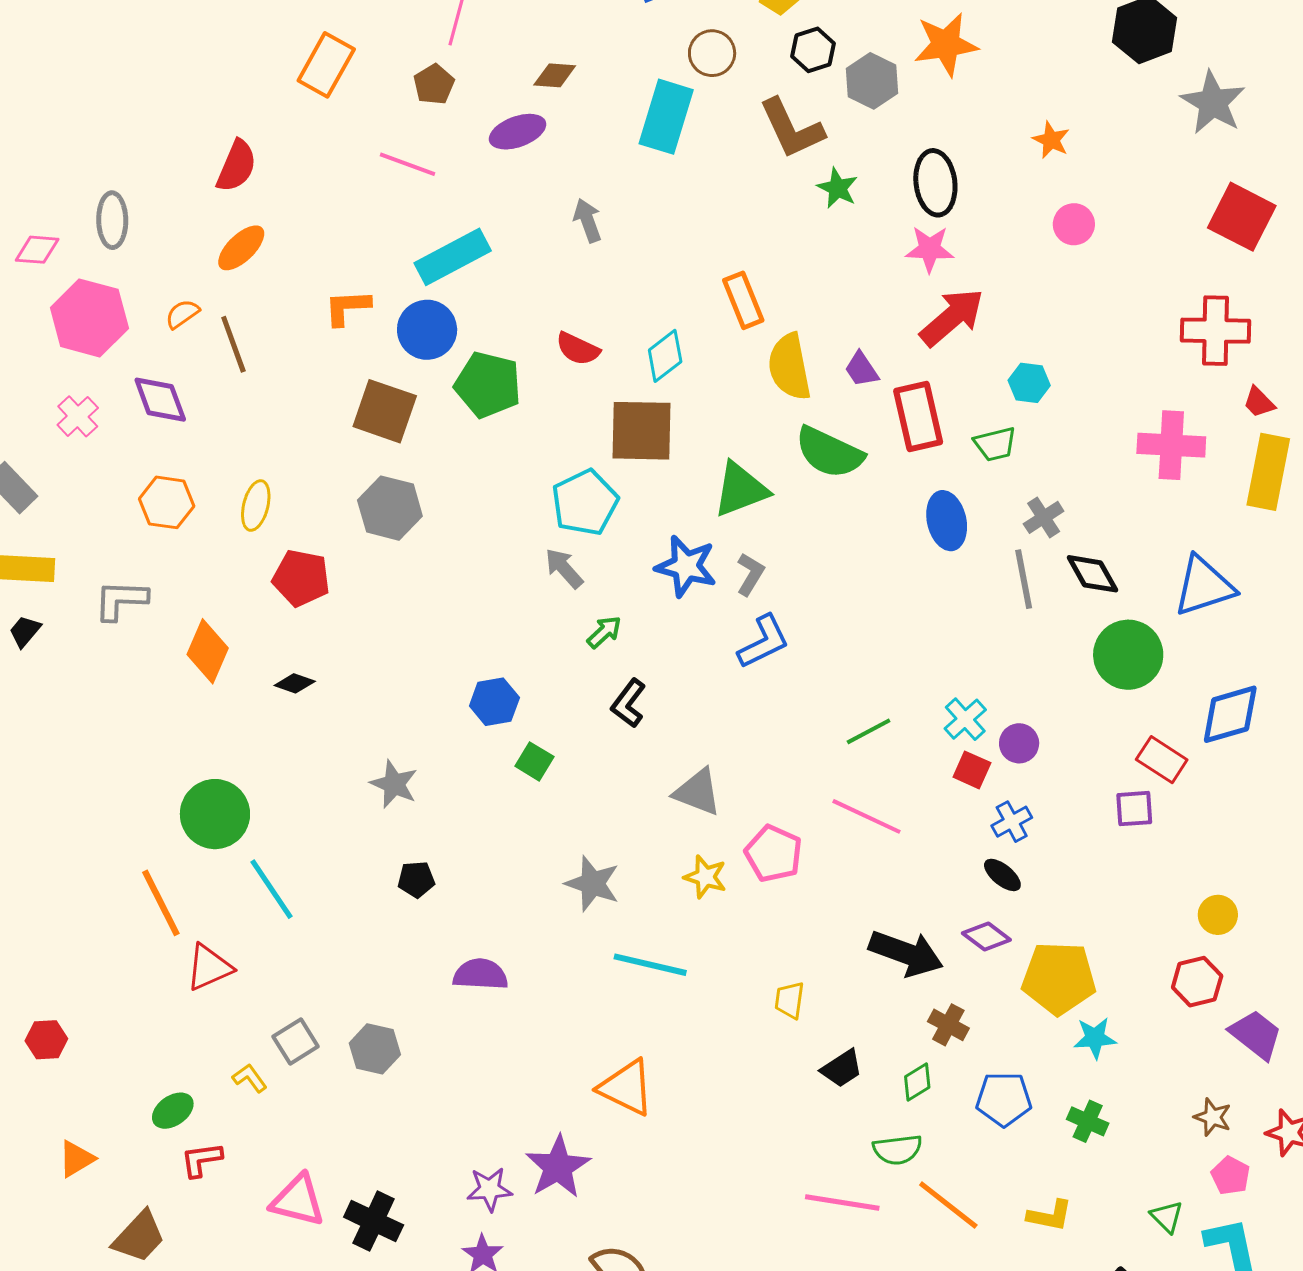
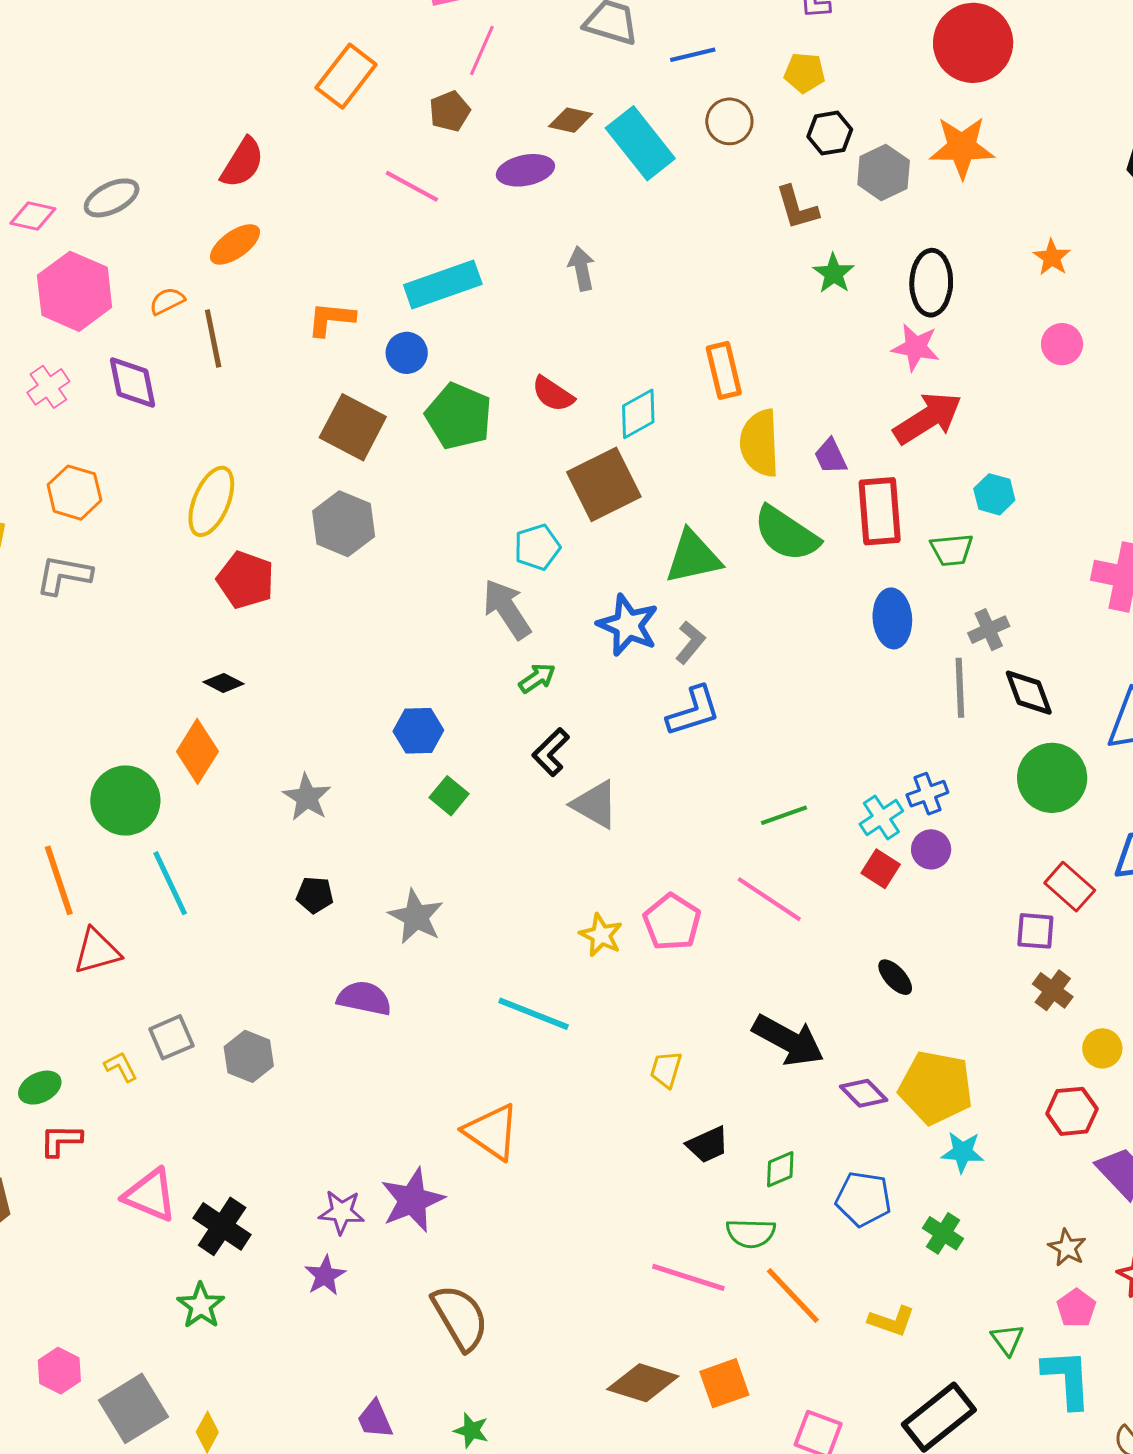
cyan rectangle: (666, 117) -> (640, 143), moved, turned -64
brown L-shape: (792, 129) -> (797, 208), size x0.7
gray ellipse: (112, 220) -> (112, 198), turned 56
blue circle: (427, 330) -> (407, 353), size x0.7
brown square: (641, 431) -> (604, 484), turned -36
orange hexagon: (167, 502) -> (74, 493), moved
cyan pentagon: (585, 503) -> (537, 547), size x0.7
yellow ellipse: (256, 506) -> (211, 501), size x1.4
gray arrow: (564, 568) -> (507, 609), size x1.4
orange diamond: (208, 651) -> (197, 751), moved
gray triangle: (698, 792) -> (595, 805), moved
blue cross: (1012, 822) -> (927, 794), moved
gray star: (592, 884) -> (416, 917), moved
purple diamond: (986, 937) -> (864, 1093), moved
brown cross: (948, 1025) -> (1053, 990), moved

